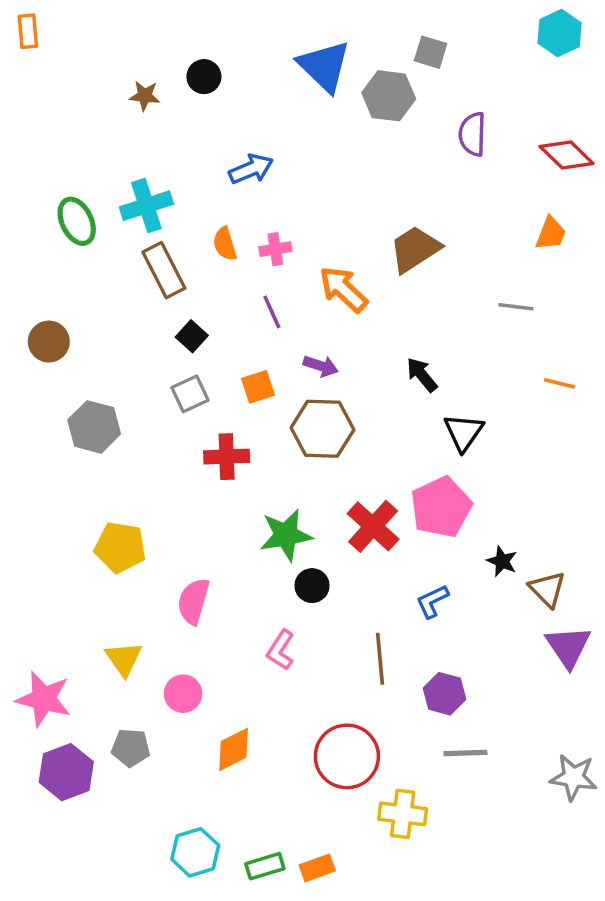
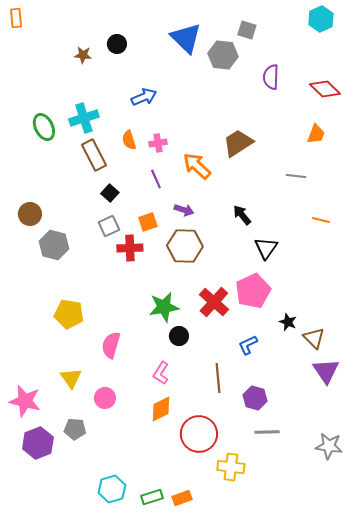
brown circle: (49, 342) -> (30, 214), moved
red cross: (227, 457) -> (130, 248), moved
orange diamond: (234, 749) -> (161, 409), moved

